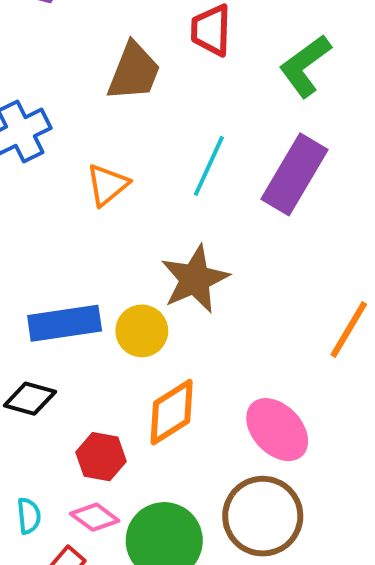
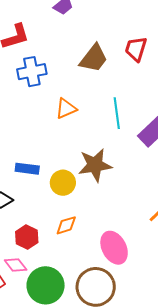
cyan line: (209, 166) -> (117, 113), turned -48
blue rectangle: (65, 323) -> (27, 169), size x0.7
orange diamond: (172, 412) -> (66, 225), size x0.7

